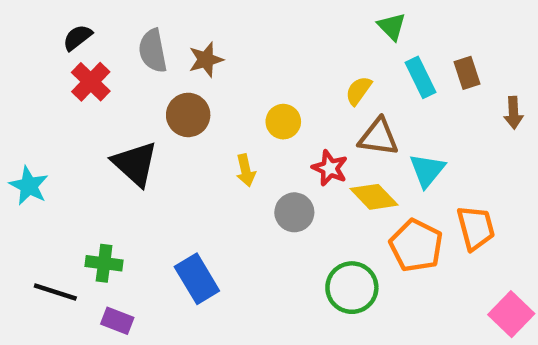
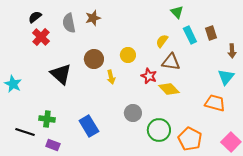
brown star: (206, 60) -> (93, 18), moved
brown circle: (188, 115) -> (94, 59), moved
cyan triangle: (427, 170) -> (226, 77), moved
gray circle: (294, 212) -> (133, 113), moved
orange trapezoid: (476, 228) -> (215, 103), turned -60
orange pentagon: (416, 246) -> (190, 139), moved

